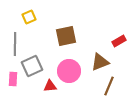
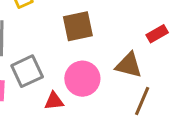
brown triangle: (100, 62) -> (129, 65), turned 36

